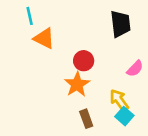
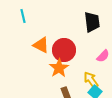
orange triangle: (44, 38) -> (41, 45), moved
red circle: (84, 61) -> (64, 50), size x1.5

